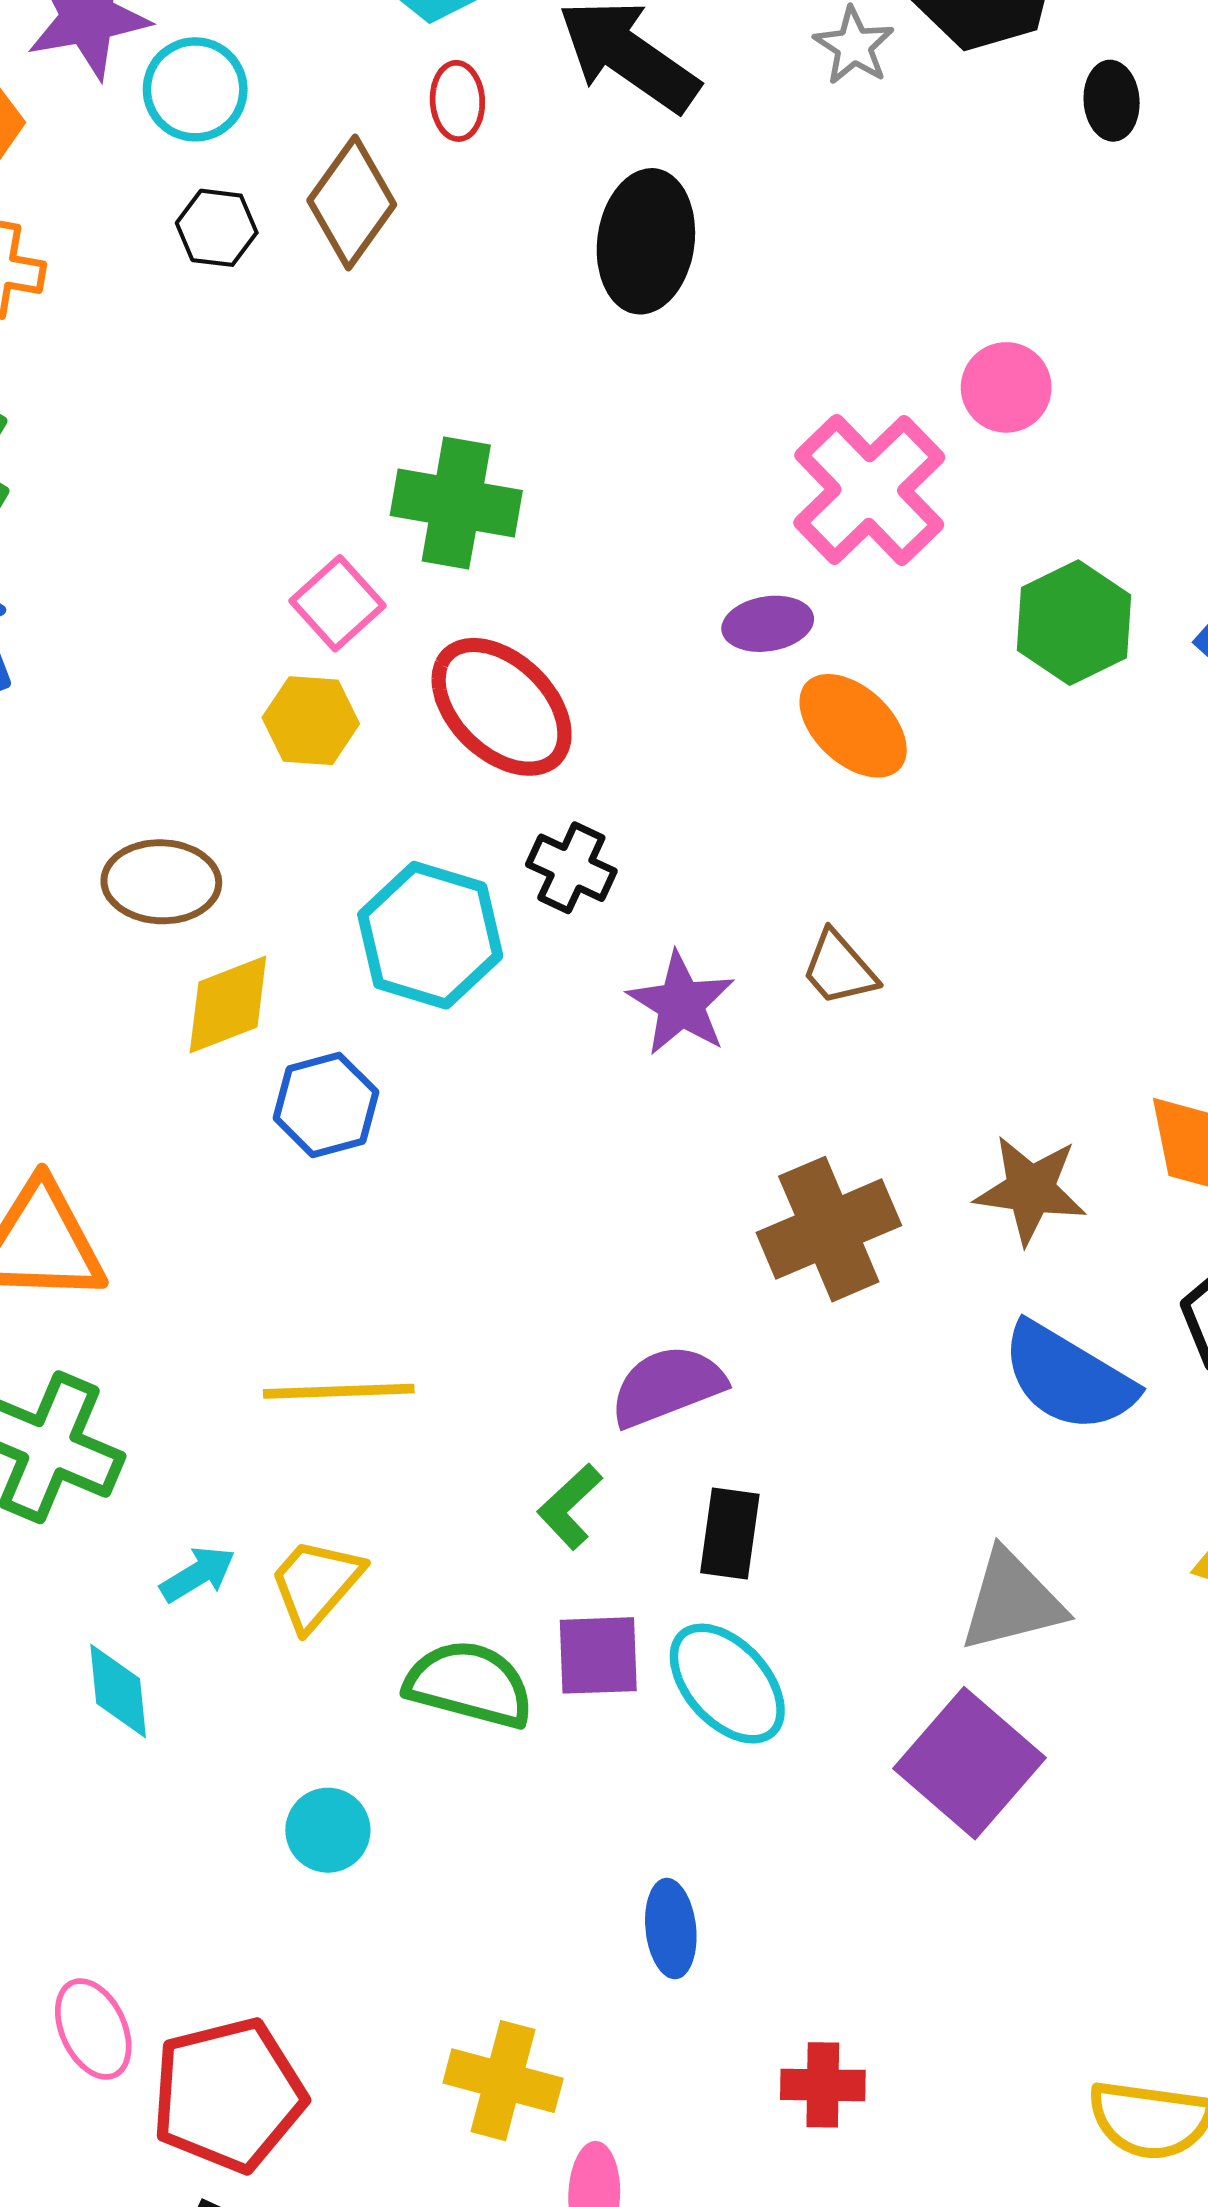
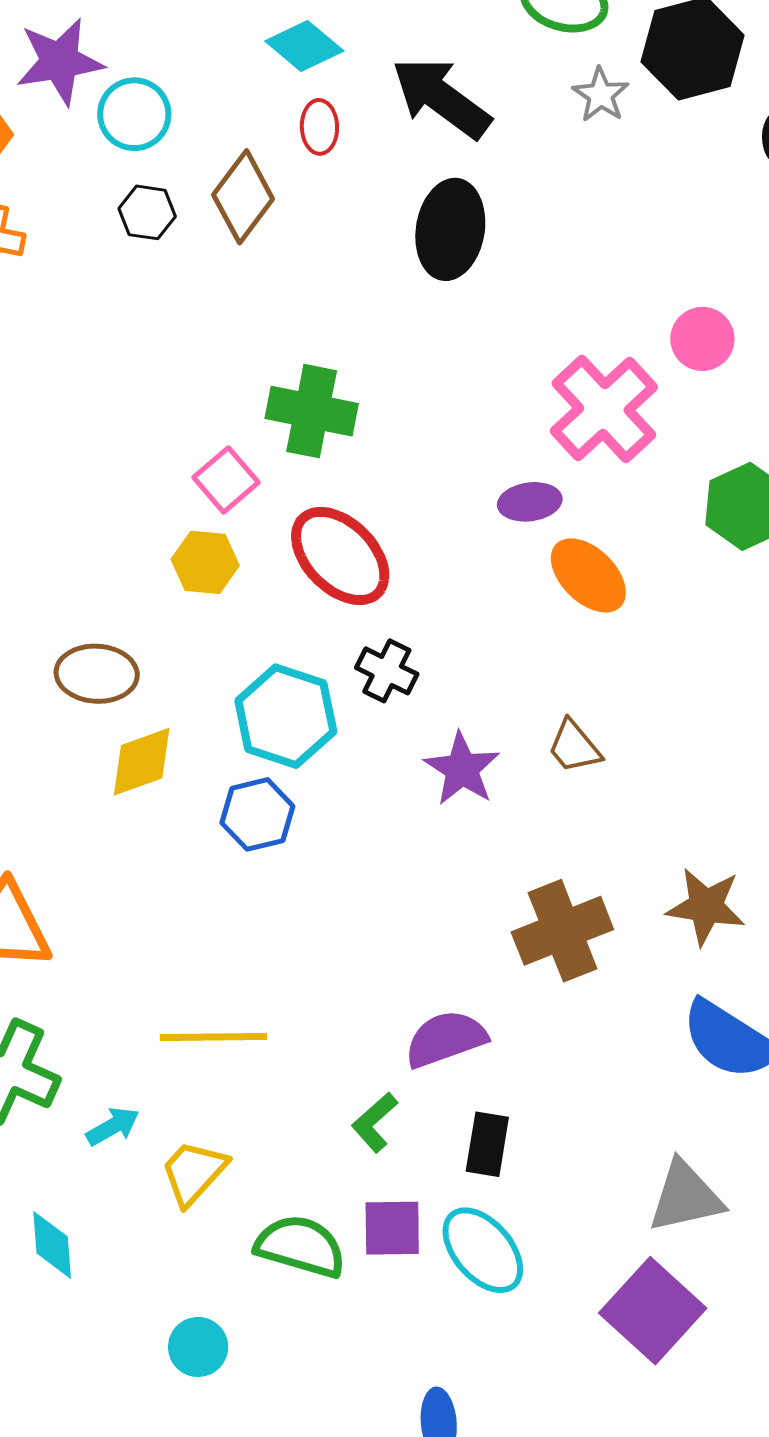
blue hexagon: (326, 1105) -> (257, 814), moved
cyan arrow: (198, 1574) -> (113, 1126), moved

